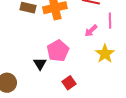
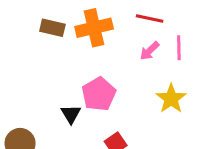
pink arrow: (91, 31) -> (150, 51), moved

